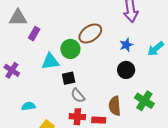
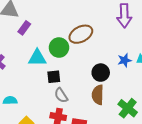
blue star: (126, 45) -> (125, 60), moved
black circle: (126, 70) -> (101, 73), moved
brown semicircle: (115, 106) -> (98, 95), moved

